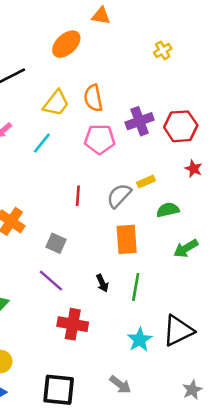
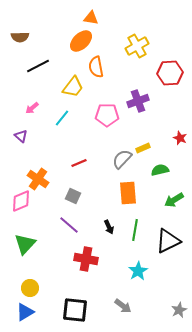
orange triangle: (101, 16) -> (91, 18), moved
yellow cross: (163, 50) -> (137, 46), moved, size x1.6
orange semicircle: (93, 98) -> (96, 67), moved
red hexagon: (181, 126) -> (170, 73), moved
red line: (78, 196) -> (79, 163), moved, turned 63
black triangle: (178, 331) -> (168, 241), moved

